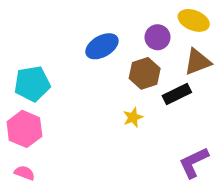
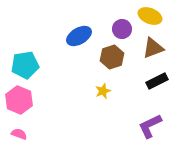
black rectangle: (177, 94) -> (157, 81), moved

